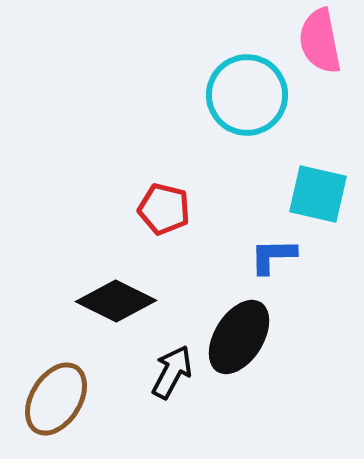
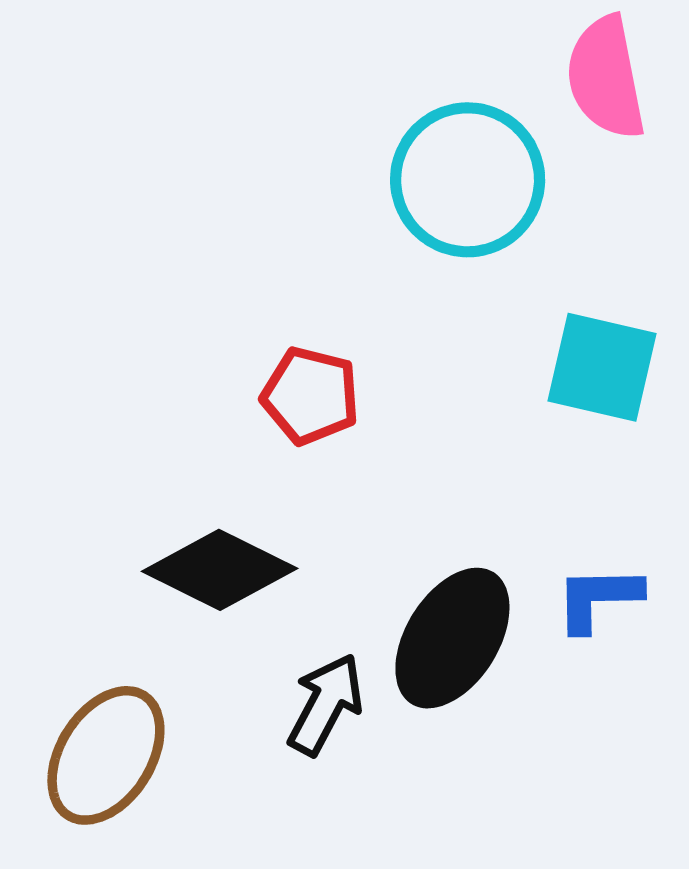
blue L-shape: (273, 256) -> (598, 598), moved

